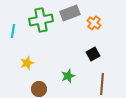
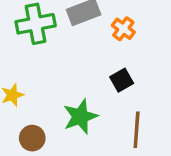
green star: (68, 76) -> (80, 117), size x1.5

